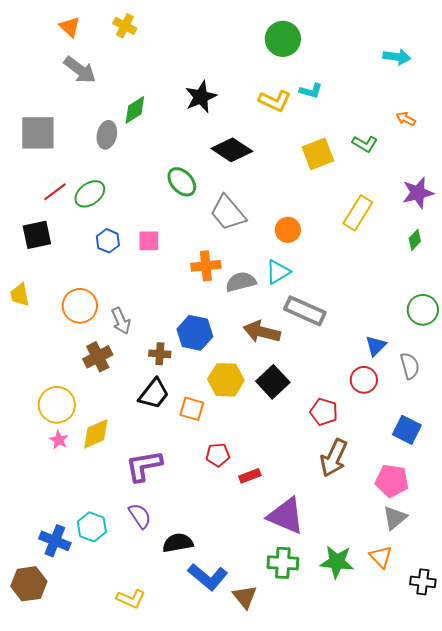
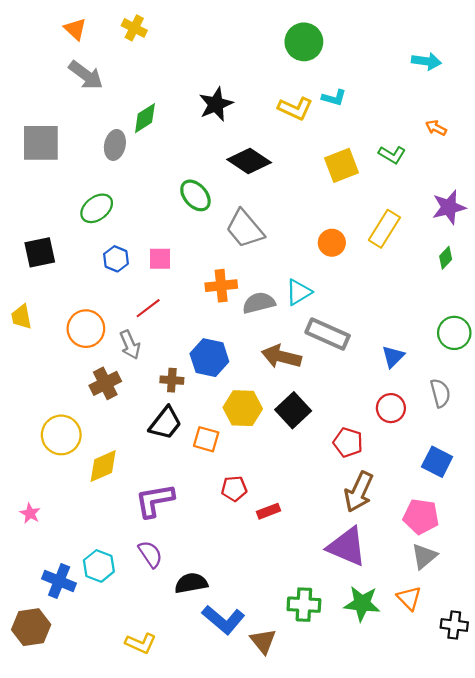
red line: (55, 192) -> (148, 308), moved
orange circle: (288, 230) -> (332, 243), moved
blue triangle: (376, 346) -> (393, 357), moved
pink star: (59, 440) -> (30, 513), moved
purple triangle: (286, 516) -> (347, 547), moved

